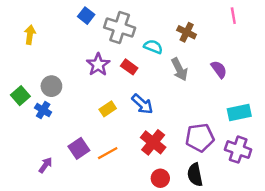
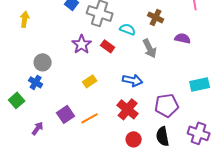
purple semicircle: (219, 69) -> (183, 38), moved, turned -42
green square: (20, 96) -> (17, 100), moved
blue arrow: (142, 104) -> (133, 80), moved, turned -30
purple cross: (238, 150) -> (199, 133), moved

